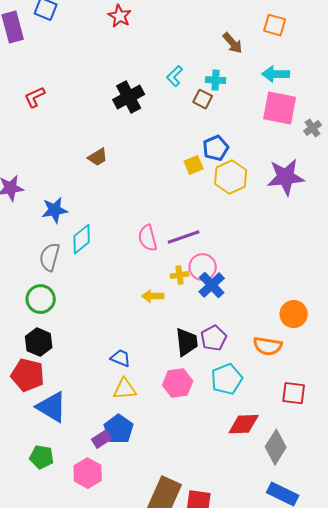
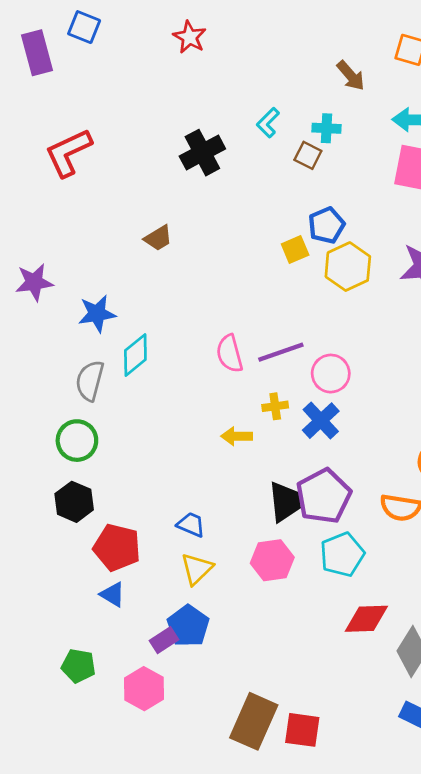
red L-shape: (35, 97) -> (68, 153), size x1.6
pink circle: (203, 267) -> (331, 374), moved
purple pentagon: (214, 338) -> (324, 496), size x1.5
red pentagon: (28, 375) -> (117, 547), moved
yellow triangle: (125, 389) -> (197, 569), turned -40
blue triangle: (52, 407) -> (113, 594), moved, size x0.6

